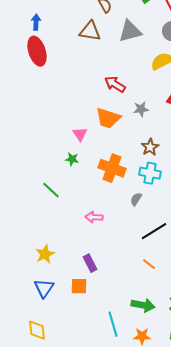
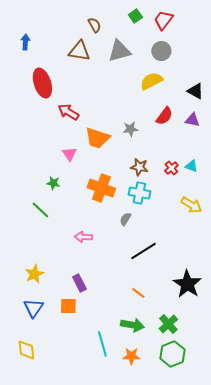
red ellipse: (37, 51) -> (42, 83), moved
red arrow: (115, 84) -> (68, 112), moved
brown star: (150, 147) -> (139, 167), turned -30
green star: (72, 159) -> (53, 183), moved
orange line: (149, 264) -> (138, 293), moved

